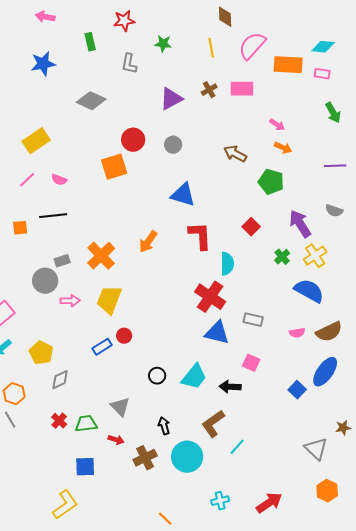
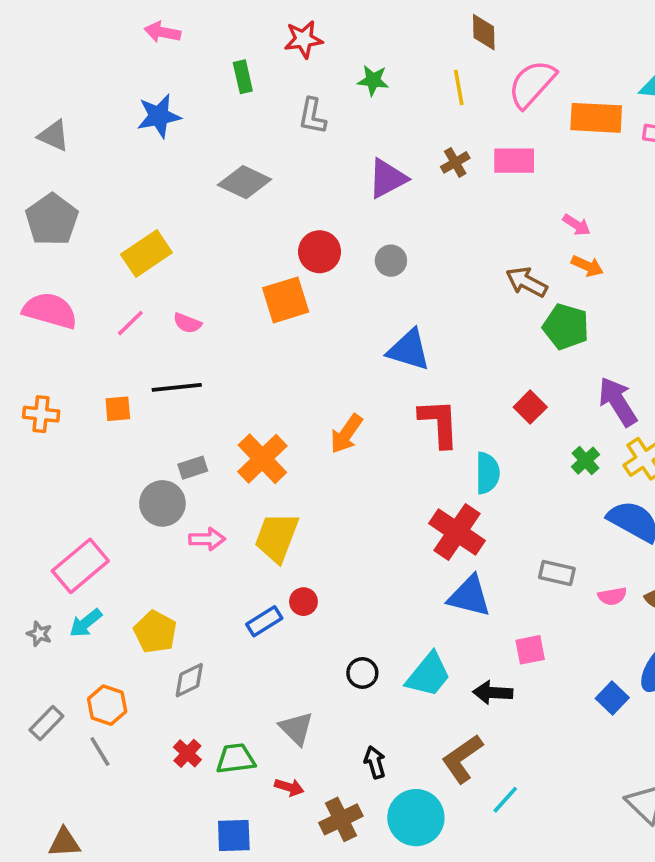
brown arrow: (235, 154) -> (527, 282), moved
gray rectangle: (253, 320) -> (557, 573), moved
pink square: (251, 363) -> (530, 650), turned -36

